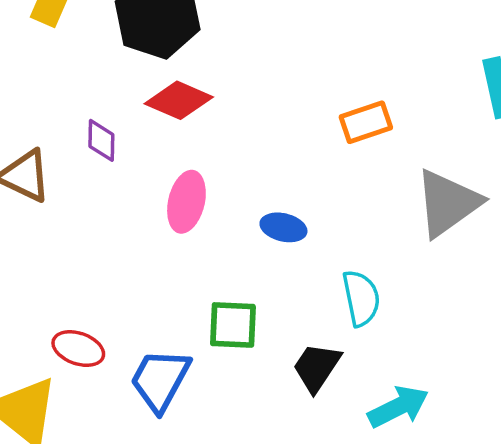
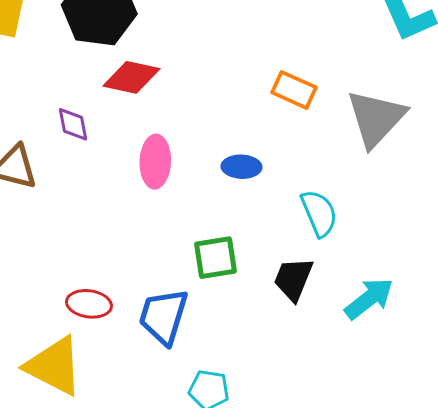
orange rectangle: (366, 122) -> (294, 90), moved, turned 54

